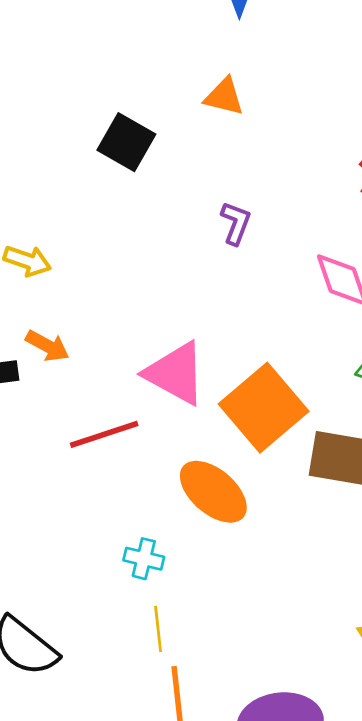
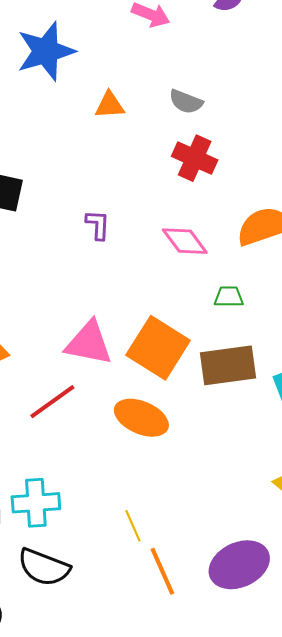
orange triangle: (224, 97) -> (110, 105), moved
cyan cross: (144, 559) -> (36, 503), moved, size x1.6

